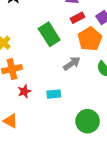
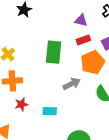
green rectangle: (49, 34) -> (54, 52), turned 30

